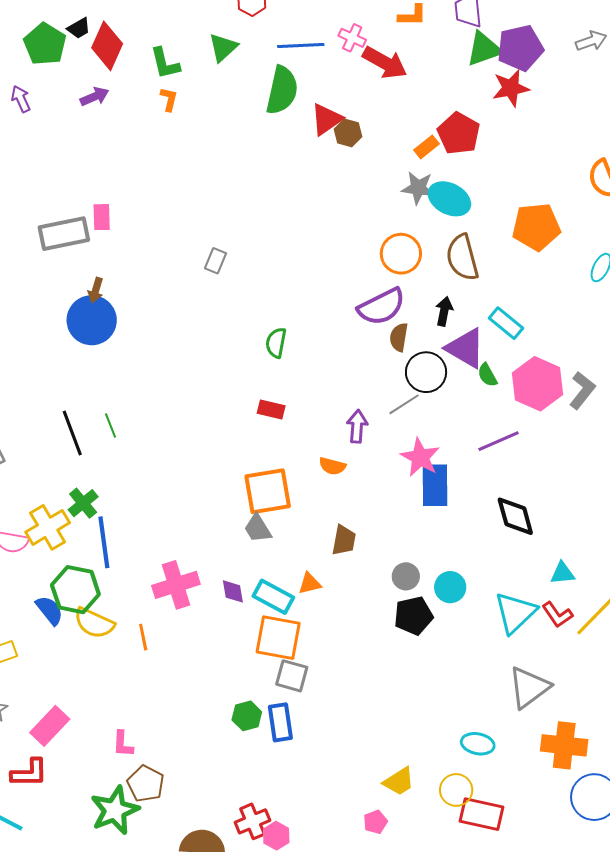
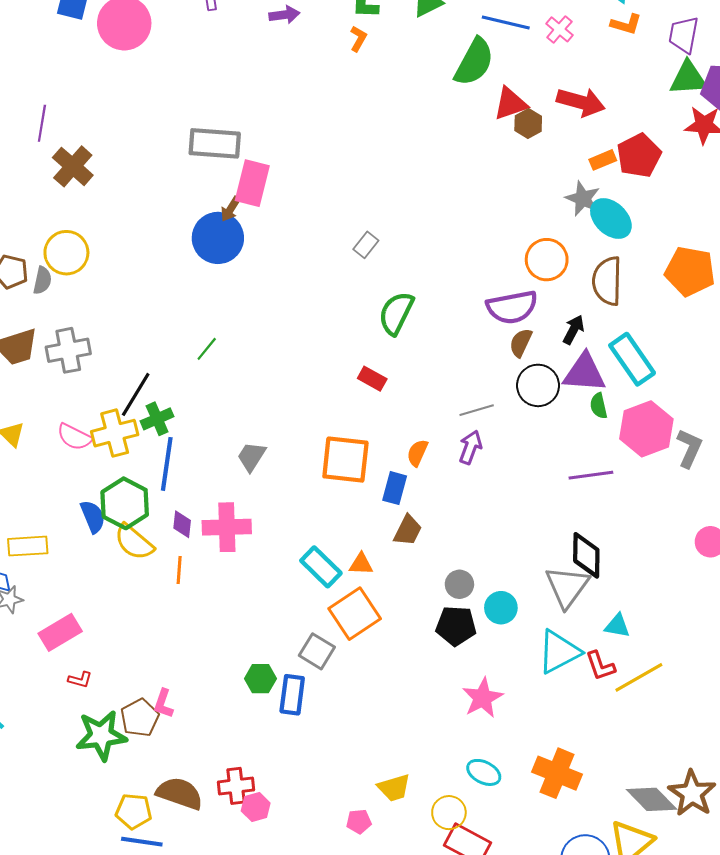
red arrow: (385, 63) -> (581, 102), moved, turned -30
pink rectangle: (102, 217) -> (252, 183), moved, size x1.6
gray rectangle: (215, 261) -> (366, 245), moved
cyan rectangle: (506, 323) -> (632, 359), size x1.4
green semicircle: (276, 343) -> (396, 313), size x1.4
purple triangle: (466, 348) -> (584, 373), turned -42
gray L-shape: (582, 390) -> (689, 448), turned -30
gray line: (404, 404) -> (477, 410), moved
green line: (110, 426) -> (207, 349), turned 45
purple arrow: (357, 426) -> (470, 447), moved
black line: (72, 433) -> (136, 394), moved, turned 36
pink star: (420, 457) -> (483, 698), moved
orange semicircle: (332, 466) -> (417, 453), turned 84
blue rectangle: (435, 485) -> (395, 488), moved, size x0.7
gray trapezoid: (258, 528) -> (251, 457), moved, turned 48
purple diamond: (233, 591) -> (182, 524), moved
orange square: (278, 638) -> (355, 614), moved, turned 30
gray triangle: (529, 687) -> (567, 587), moved, turned -33
pink L-shape: (123, 744) -> (163, 704), moved
orange cross: (564, 745) -> (557, 773), moved
red L-shape: (29, 773) -> (80, 680), moved, size x0.6

